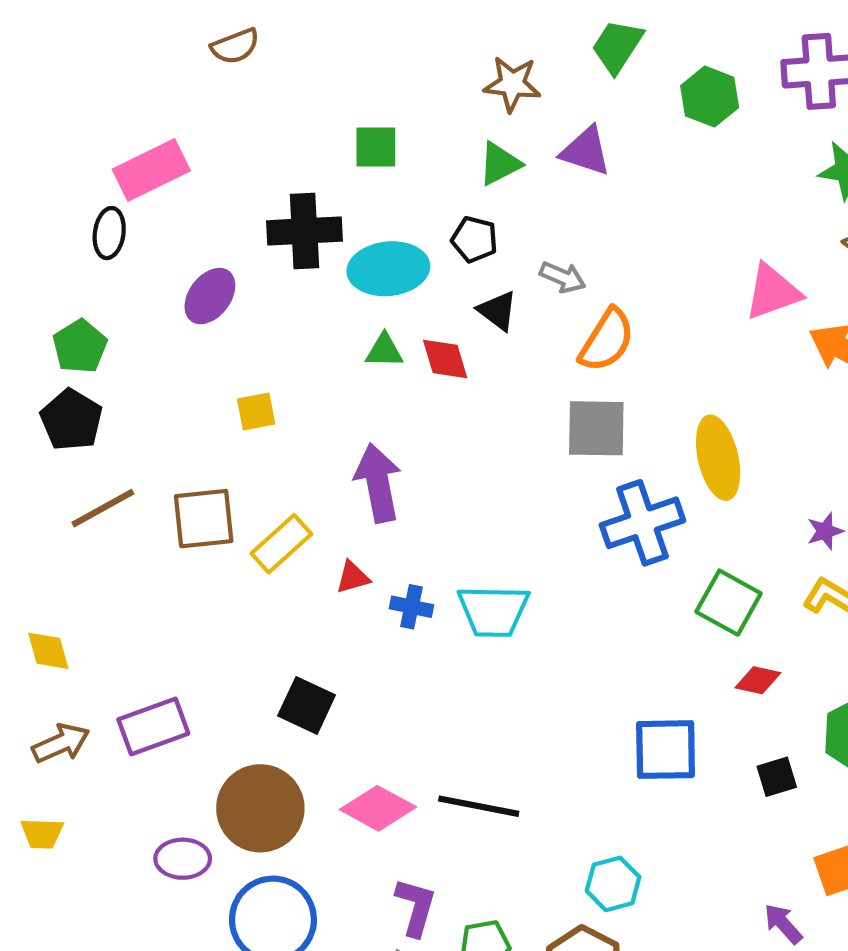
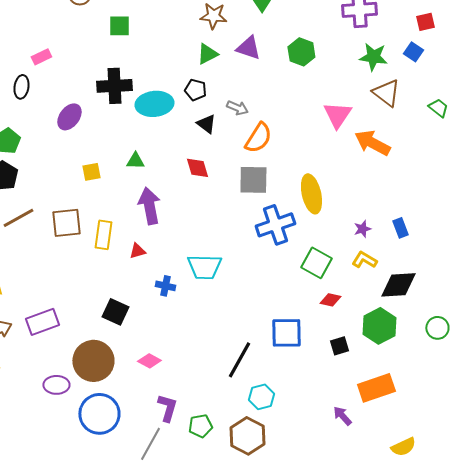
green hexagon: (710, 97) -> (301, 52), moved
green square: (376, 147) -> (119, 26), moved
pink rectangle: (151, 170) -> (41, 57), size x0.6
pink triangle: (773, 292) -> (337, 115), turned -36
green triangle: (384, 351) -> (135, 161), moved
red diamond: (445, 359) -> (197, 168), moved
yellow rectangle: (281, 544) -> (103, 235), turned -40
blue cross: (412, 607) -> (165, 286), moved
black line: (479, 806) -> (239, 360), moved, turned -72
pink diamond: (378, 808) -> (149, 361), size x0.7

